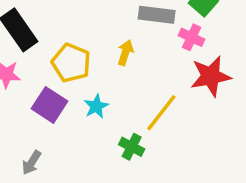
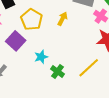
cyan star: (96, 106) -> (41, 57), moved
yellow line: (161, 113) -> (89, 68), moved

